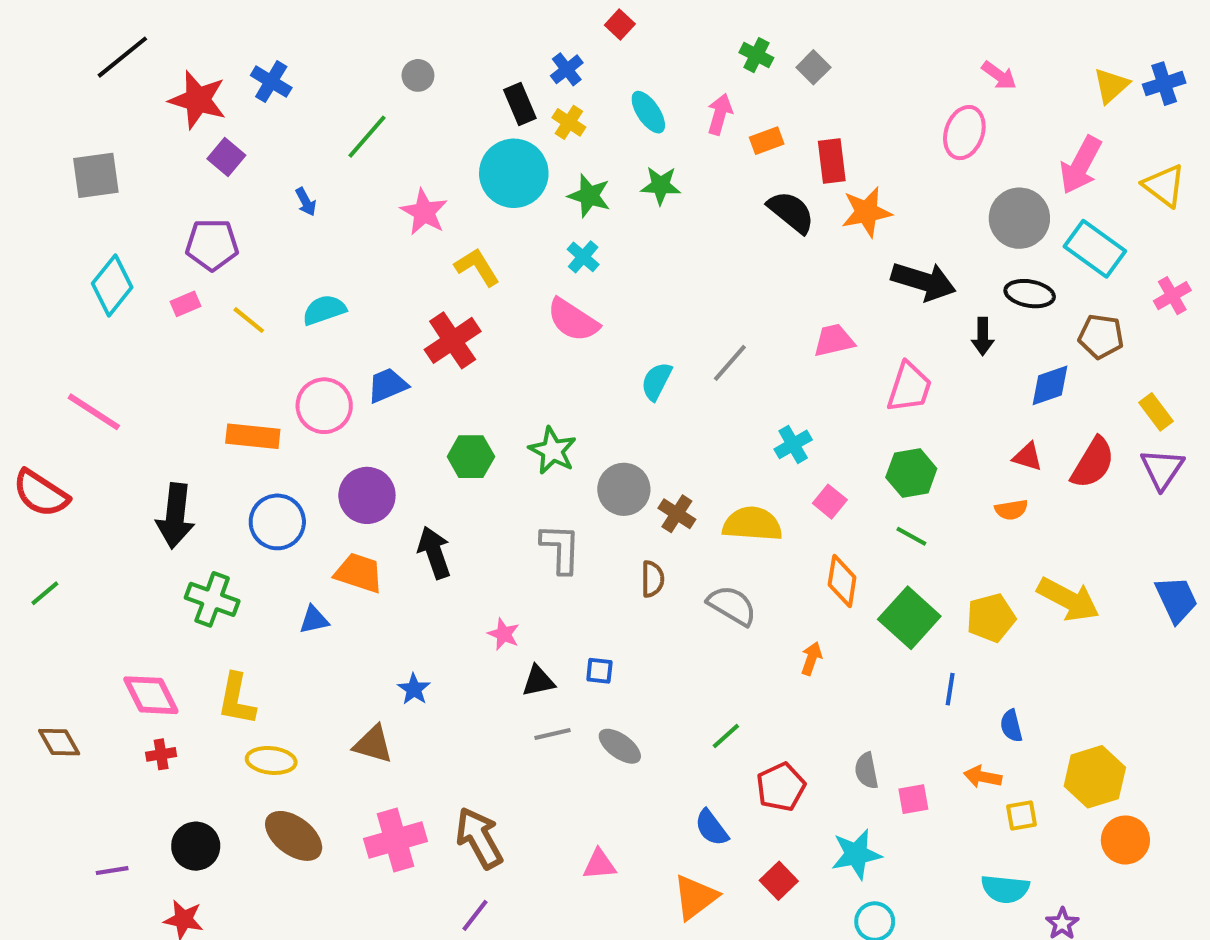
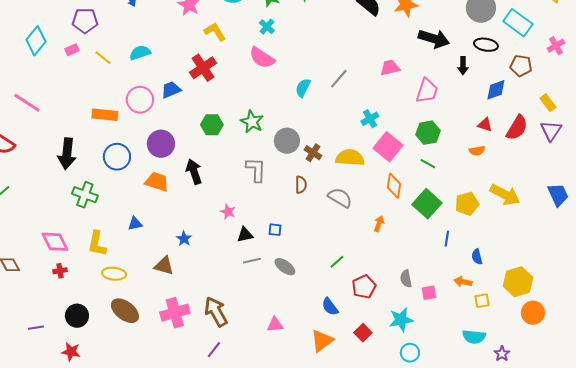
pink square: (830, 502) -> (388, 147), size x1.8
blue triangle: (314, 620) -> (135, 224), moved

